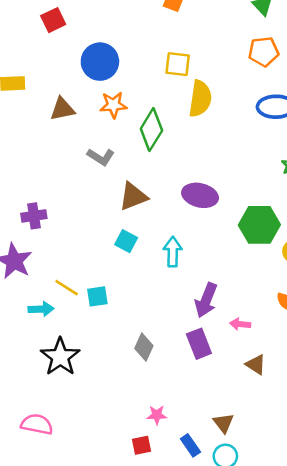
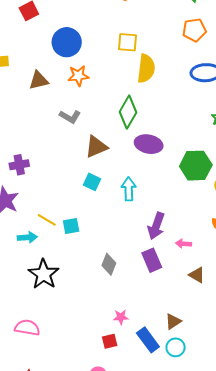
green diamond: (151, 130) -> (128, 112), moved
brown triangle: (224, 423) -> (173, 321), turned 36
blue rectangle: (190, 445) -> (148, 340), size x1.4

